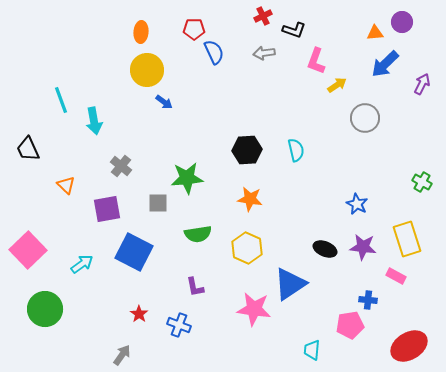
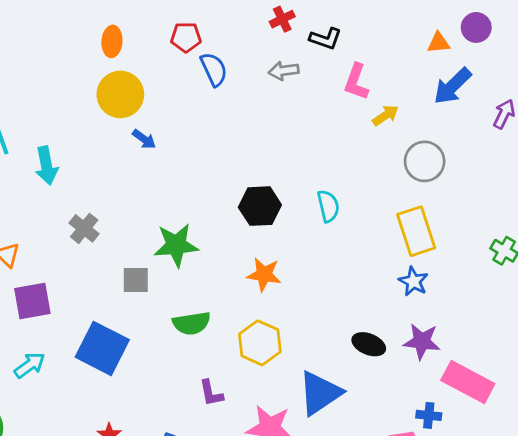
purple square: (107, 209) -> (32, 301), moved
yellow rectangle: (407, 239) -> (416, 231), moved
pink rectangle: (396, 276) -> (468, 382), size x1.8
purple L-shape: (195, 287) -> (211, 393), moved

